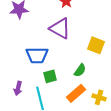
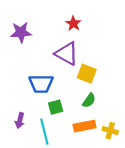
yellow square: (96, 45) -> (87, 74), moved
orange rectangle: (76, 93) -> (85, 126), turned 30

